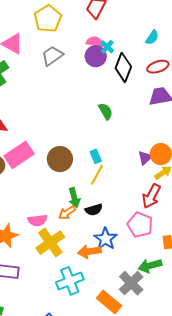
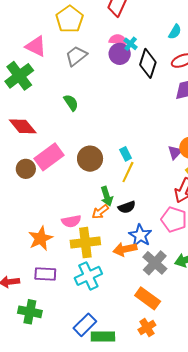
green semicircle: (106, 111) -> (71, 103), moved
yellow cross: (50, 243) -> (85, 243), turned 32
cyan cross: (70, 281) -> (88, 276), moved
gray cross: (131, 283) -> (155, 263), moved

